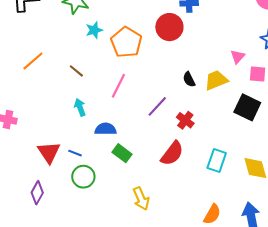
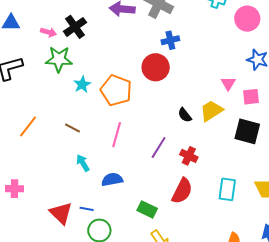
green rectangle: (122, 153) -> (147, 209), moved

